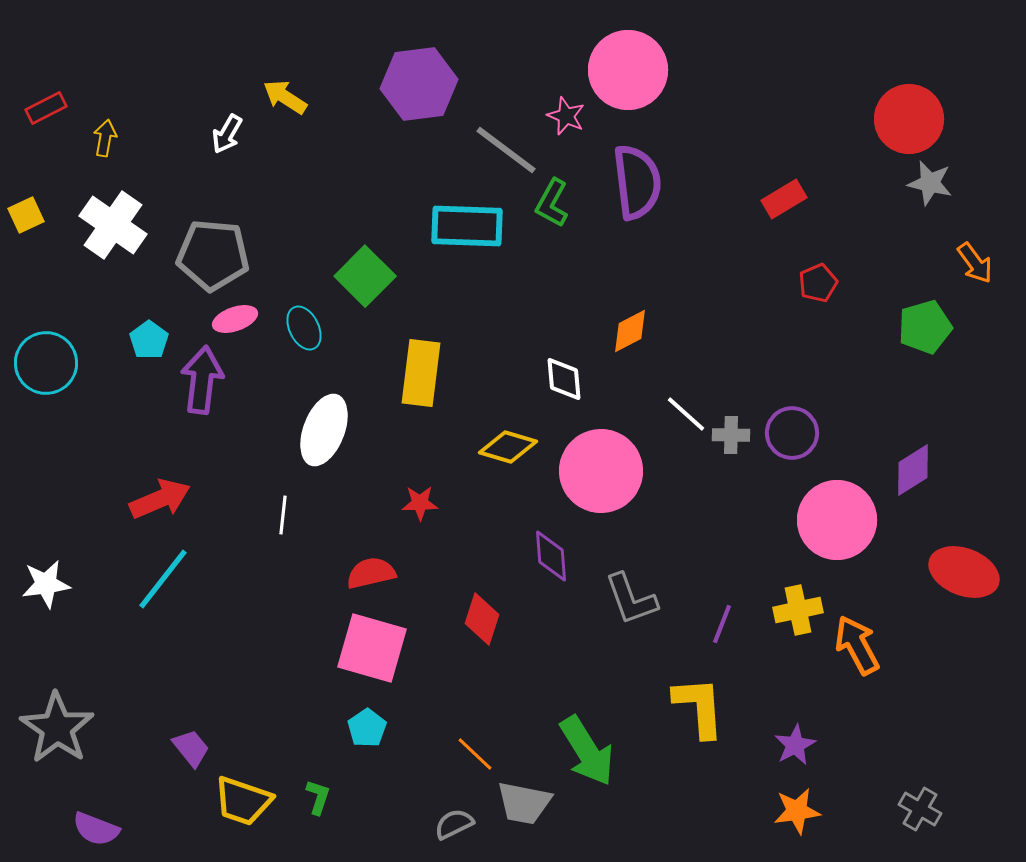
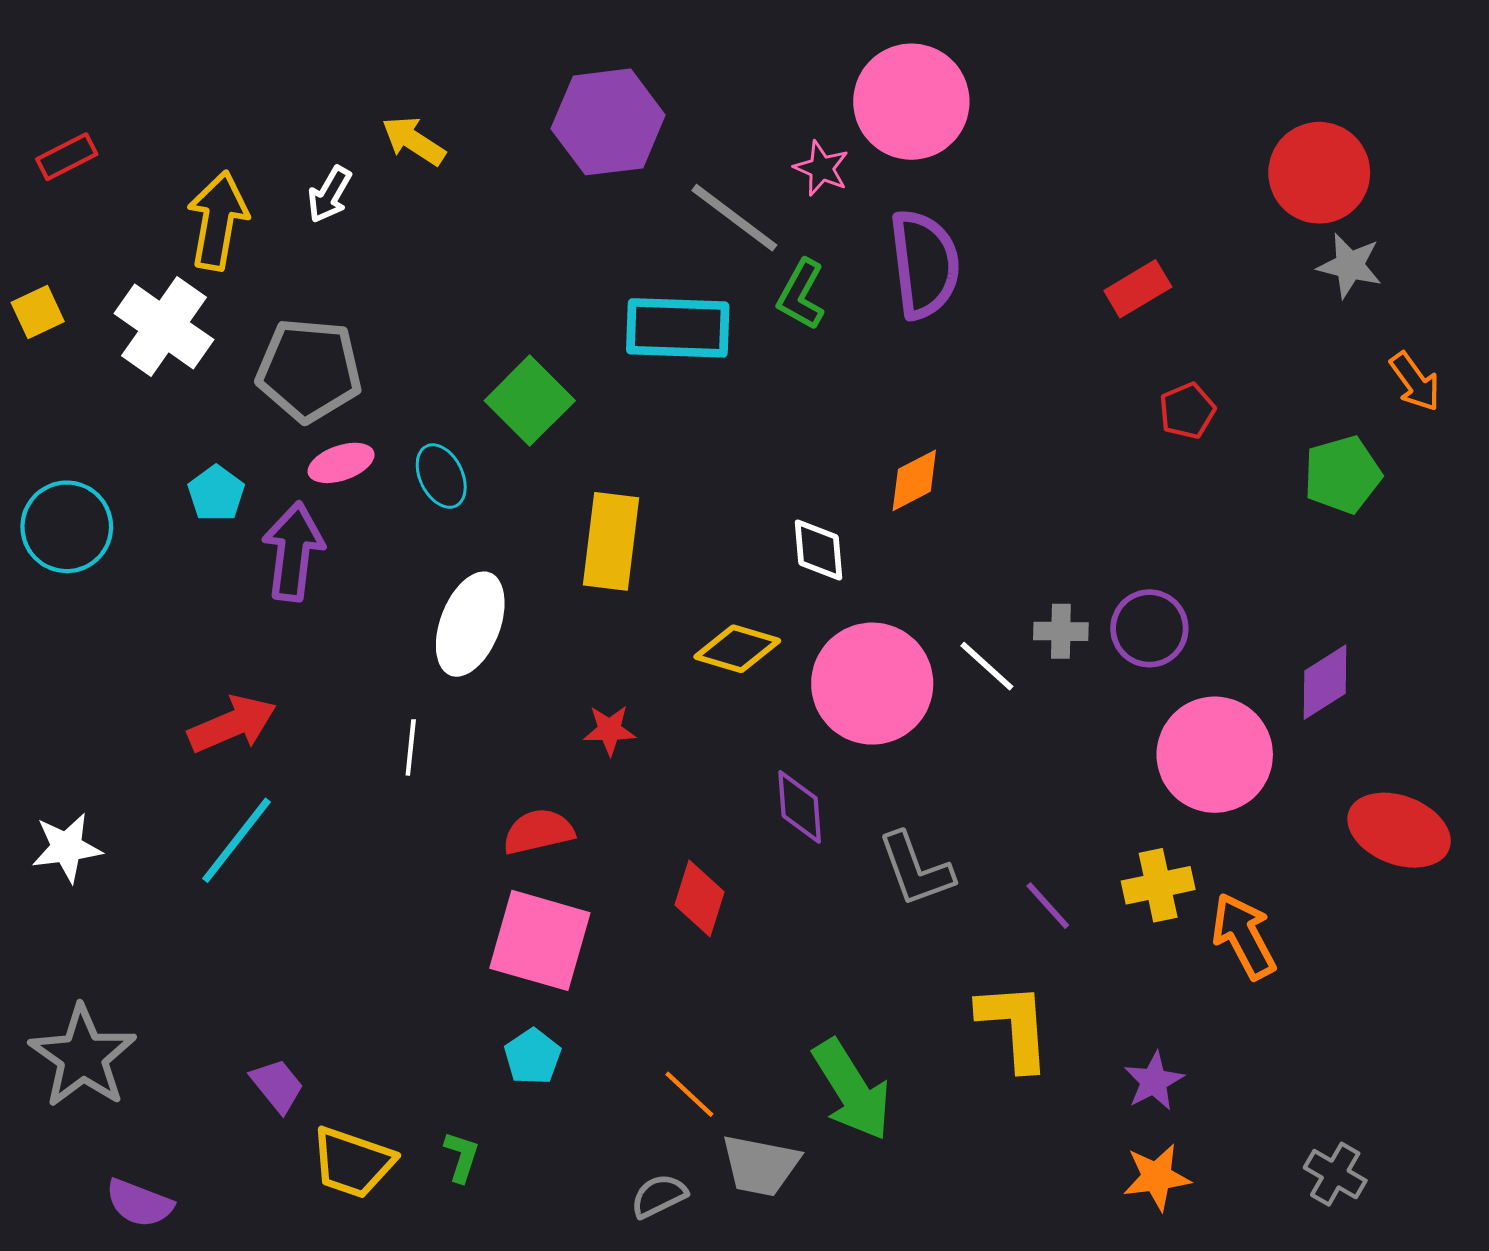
yellow arrow: (105, 138) -> (218, 221), moved, size x1.8
white line: (686, 414) -> (987, 666), moved
purple line: (722, 624) -> (1048, 906), turned -63

